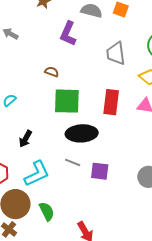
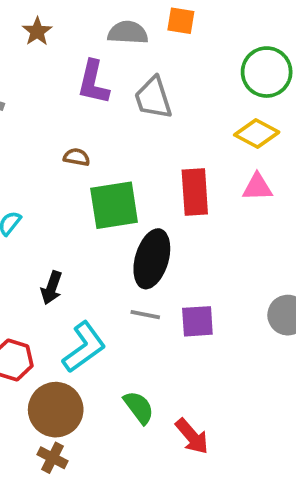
gray trapezoid: (116, 53) -> (153, 98), moved
black ellipse: (82, 133) -> (152, 259), turned -60
green semicircle: (47, 211) -> (139, 407), moved

